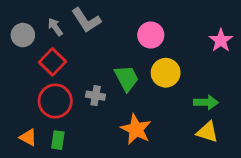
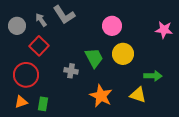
pink star: (221, 40) -> (164, 30), turned -30
red circle: (55, 101) -> (26, 75), moved
yellow triangle: (207, 132) -> (138, 95), moved
orange triangle: (28, 137) -> (21, 102), turned -48

